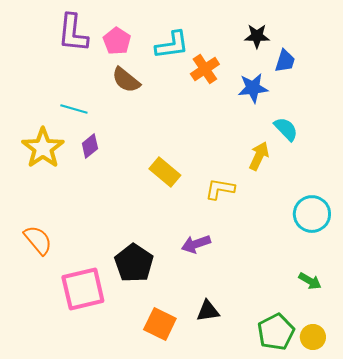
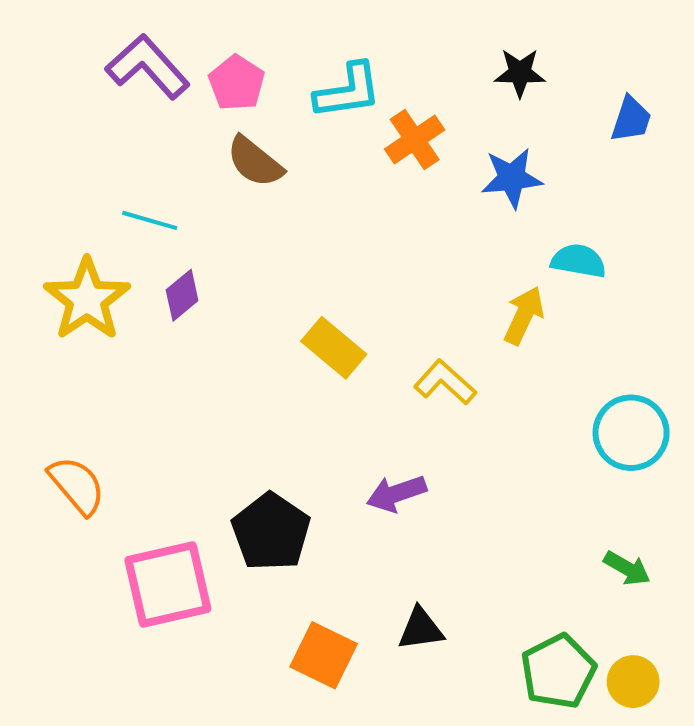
purple L-shape: (73, 33) -> (148, 67), turned 132
blue trapezoid: (285, 61) -> (631, 119), moved
cyan semicircle: (286, 129) -> (578, 261), turned -36
yellow L-shape: (220, 189) -> (445, 382), turned 32

